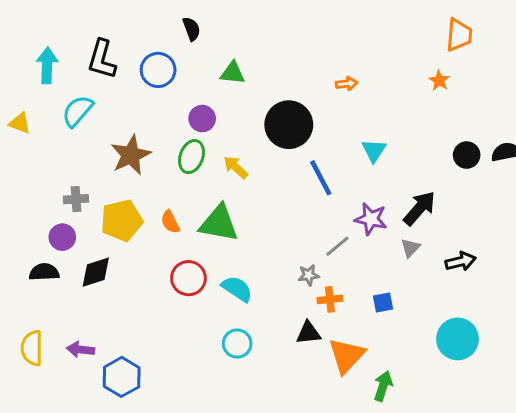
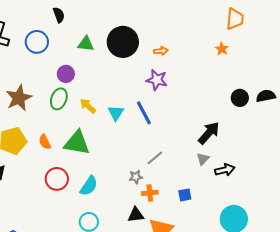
black circle: (289, 125) -> (123, 42), moved
cyan triangle: (374, 150) -> (116, 113), moved
purple star: (371, 219) -> (157, 80), moved
black arrow: (461, 261) -> (225, 170), moved
cyan semicircle: (237, 289) -> (89, 186), turned 90

